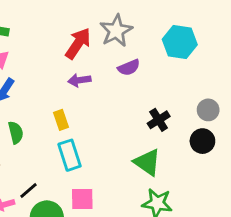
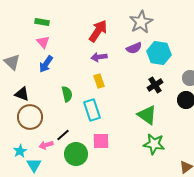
gray star: (116, 31) -> (141, 22), moved
cyan hexagon: (180, 42) -> (159, 53), moved
yellow rectangle: (61, 120) -> (99, 81), moved
green semicircle: (16, 133) -> (67, 94), moved

